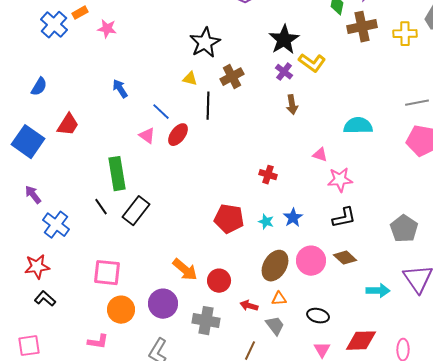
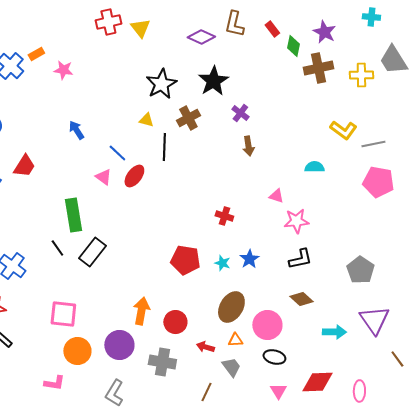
black star: (284, 40) -> (213, 81), moved
yellow L-shape: (312, 63) -> (343, 130), moved
cyan semicircle: (358, 126) -> (314, 167), size x0.7
pink circle: (311, 261) -> (267, 325), moved
orange arrow: (185, 270) -> (141, 311), turned -120

